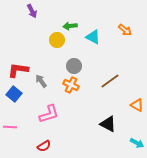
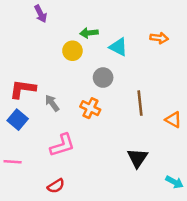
orange arrow: (125, 30) -> (159, 38), turned -32
gray circle: (74, 66) -> (103, 78), moved
brown line: (110, 81) -> (140, 103), turned -60
orange triangle: (137, 105) -> (173, 120), moved
black triangle: (108, 124) -> (137, 158), turned 36

